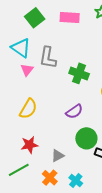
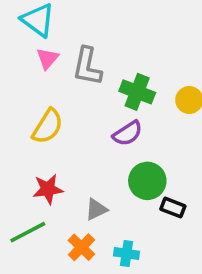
gray L-shape: (48, 58) -> (87, 66), moved
green cross: (79, 73) -> (137, 92), moved
cyan cross: (76, 180) -> (127, 254), turned -32

